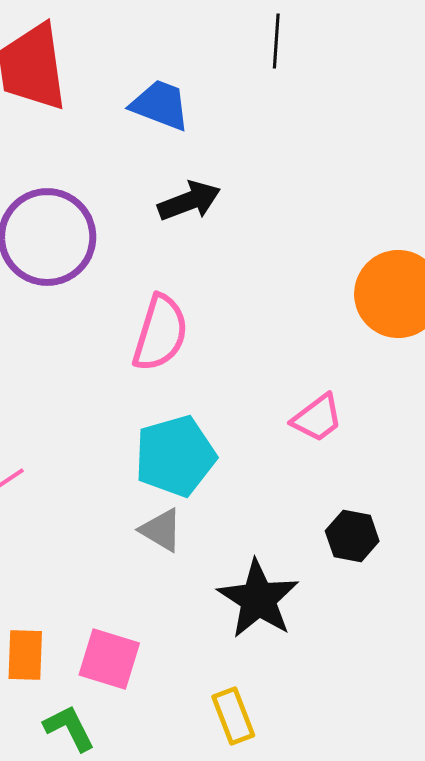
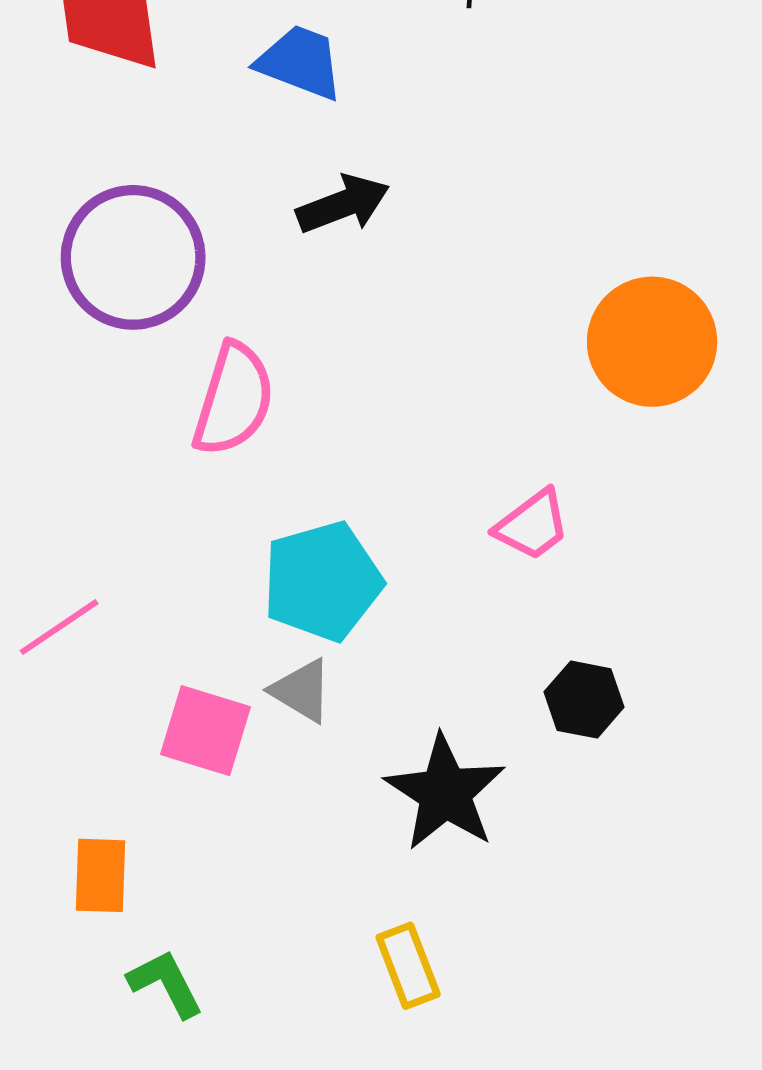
pink semicircle: (160, 333) -> (234, 399), moved
pink square: (109, 659) -> (206, 731), moved

